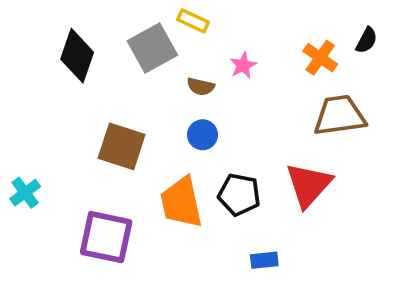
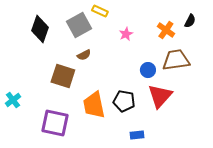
brown semicircle: (201, 87) -> (84, 55), moved, turned -40
blue circle: (203, 135) -> (148, 70), moved

